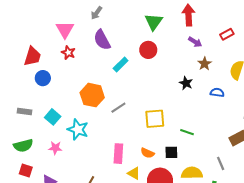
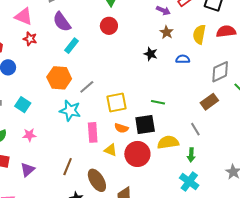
pink triangle: (65, 30) -> (24, 16), turned -30
purple arrow: (195, 42) -> (163, 11), moved
cyan rectangle: (121, 64) -> (71, 46), moved
yellow square: (155, 119) -> (117, 103), moved
cyan star: (78, 129) -> (70, 111), moved
black square: (171, 152) -> (145, 125), size x1.5

